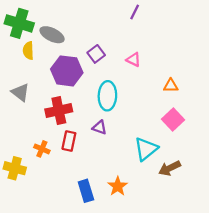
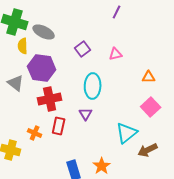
pink triangle: (133, 60) -> (116, 54), turned -40
purple hexagon: (67, 71) -> (42, 68), moved
purple triangle: (100, 127) -> (86, 114), turned 40

